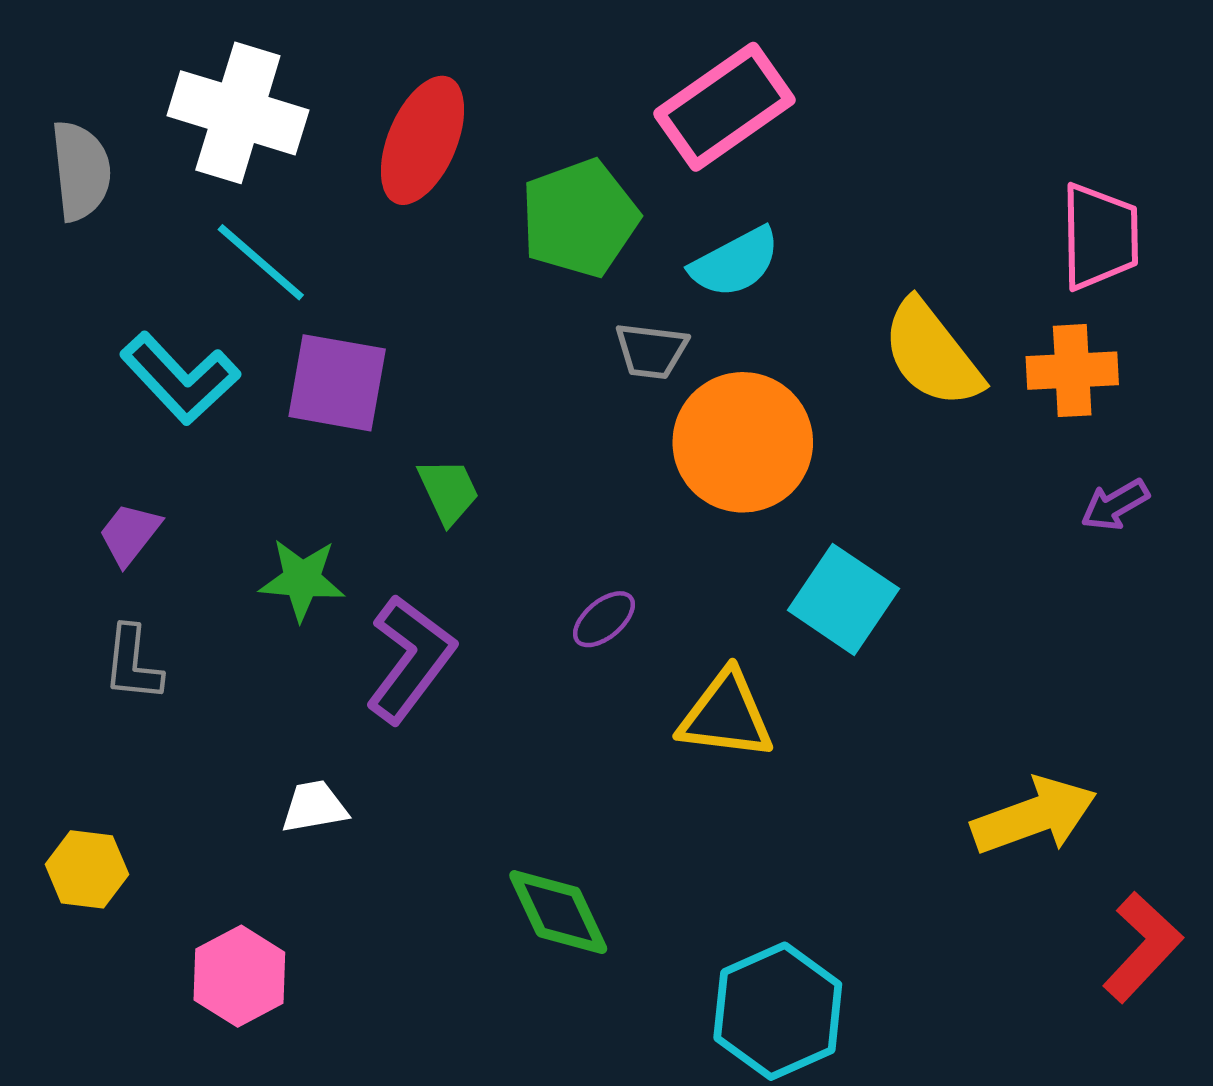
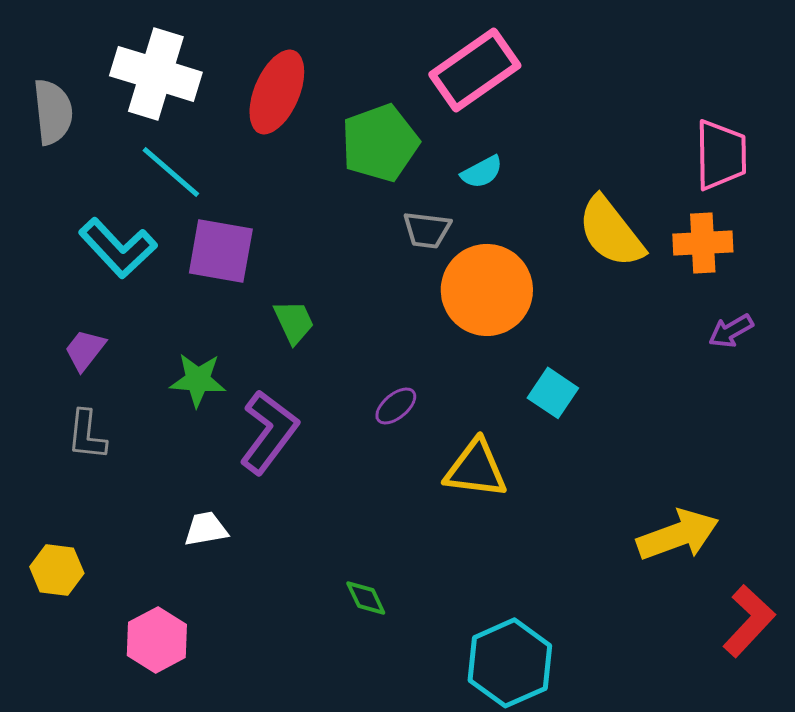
cyan semicircle: (735, 262) -> (482, 172), size x0.7
cyan square: (843, 599) -> (553, 393), size x0.7
green diamond: (558, 912) -> (366, 598), size x0.6

